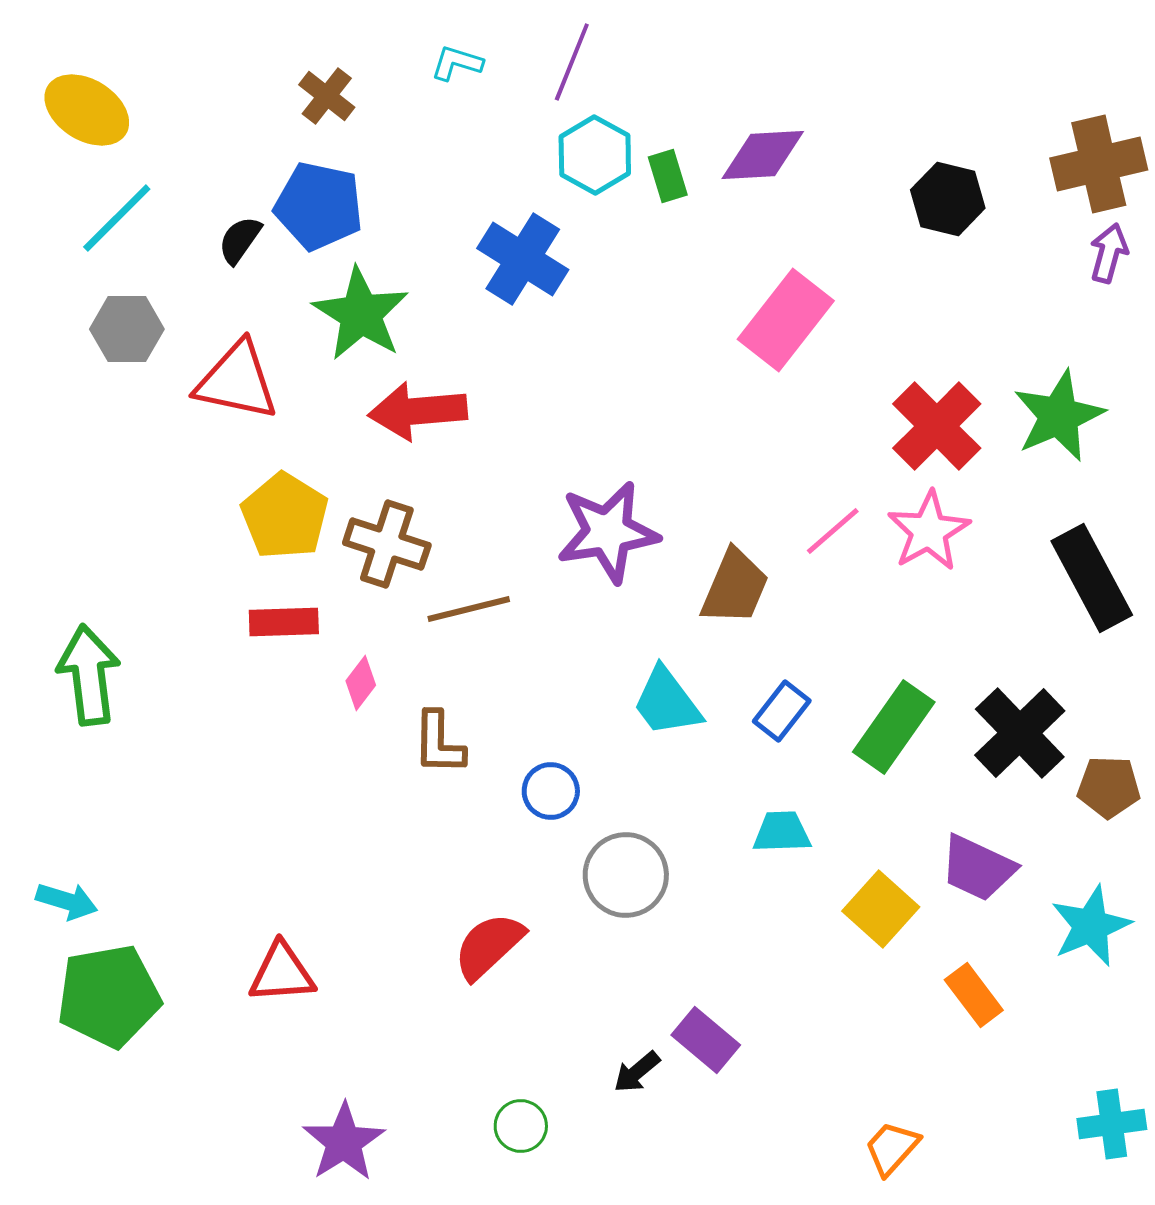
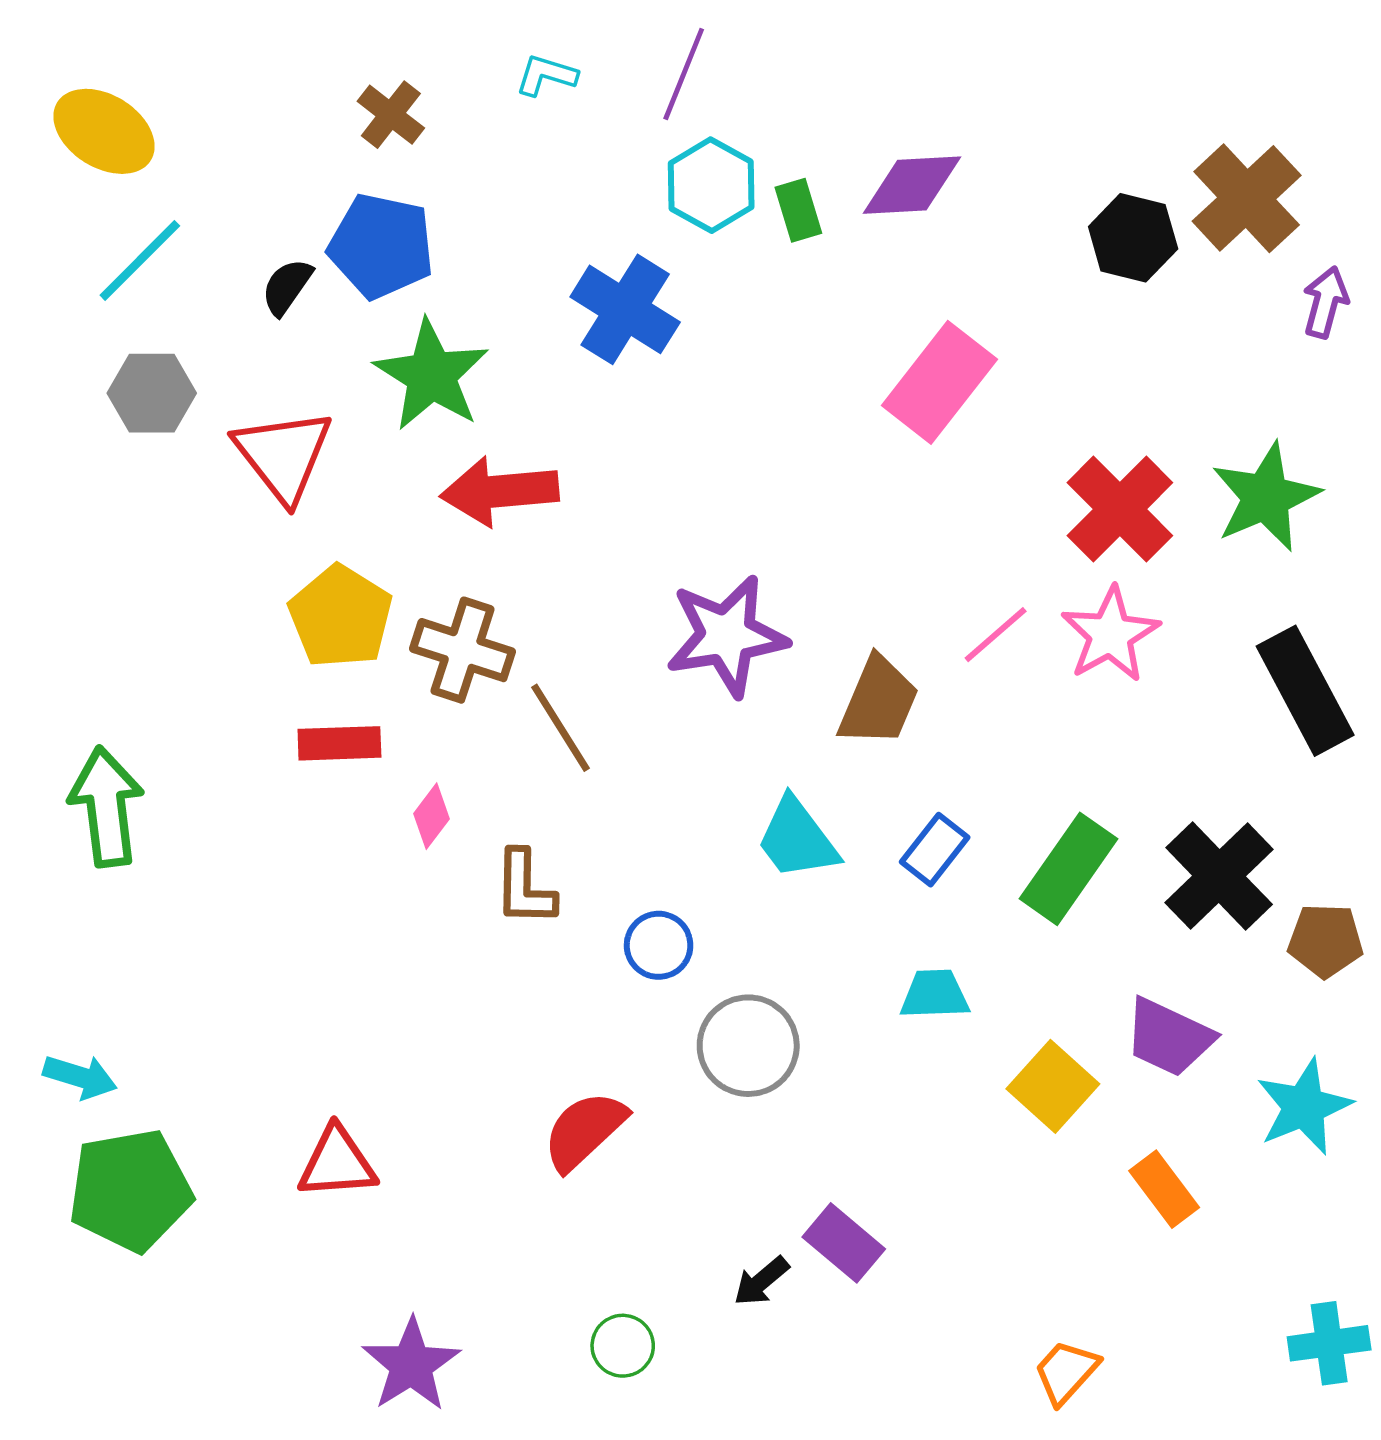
brown cross: (1099, 164) -> (1247, 198), moved, turned -30
red triangle: (237, 381) -> (283, 455), turned 40
brown line: (469, 609) -> (561, 728), turned 72

